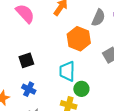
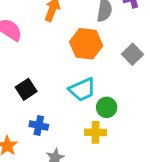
cyan trapezoid: (67, 71) -> (82, 90), turned -100

